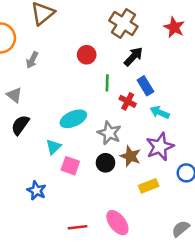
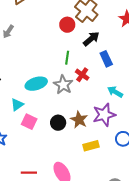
red circle: (87, 55) -> (67, 25), moved
blue rectangle: (145, 86) -> (106, 59), moved
cyan arrow: (160, 112) -> (115, 92), moved
gray star: (109, 133) -> (63, 85), moved

